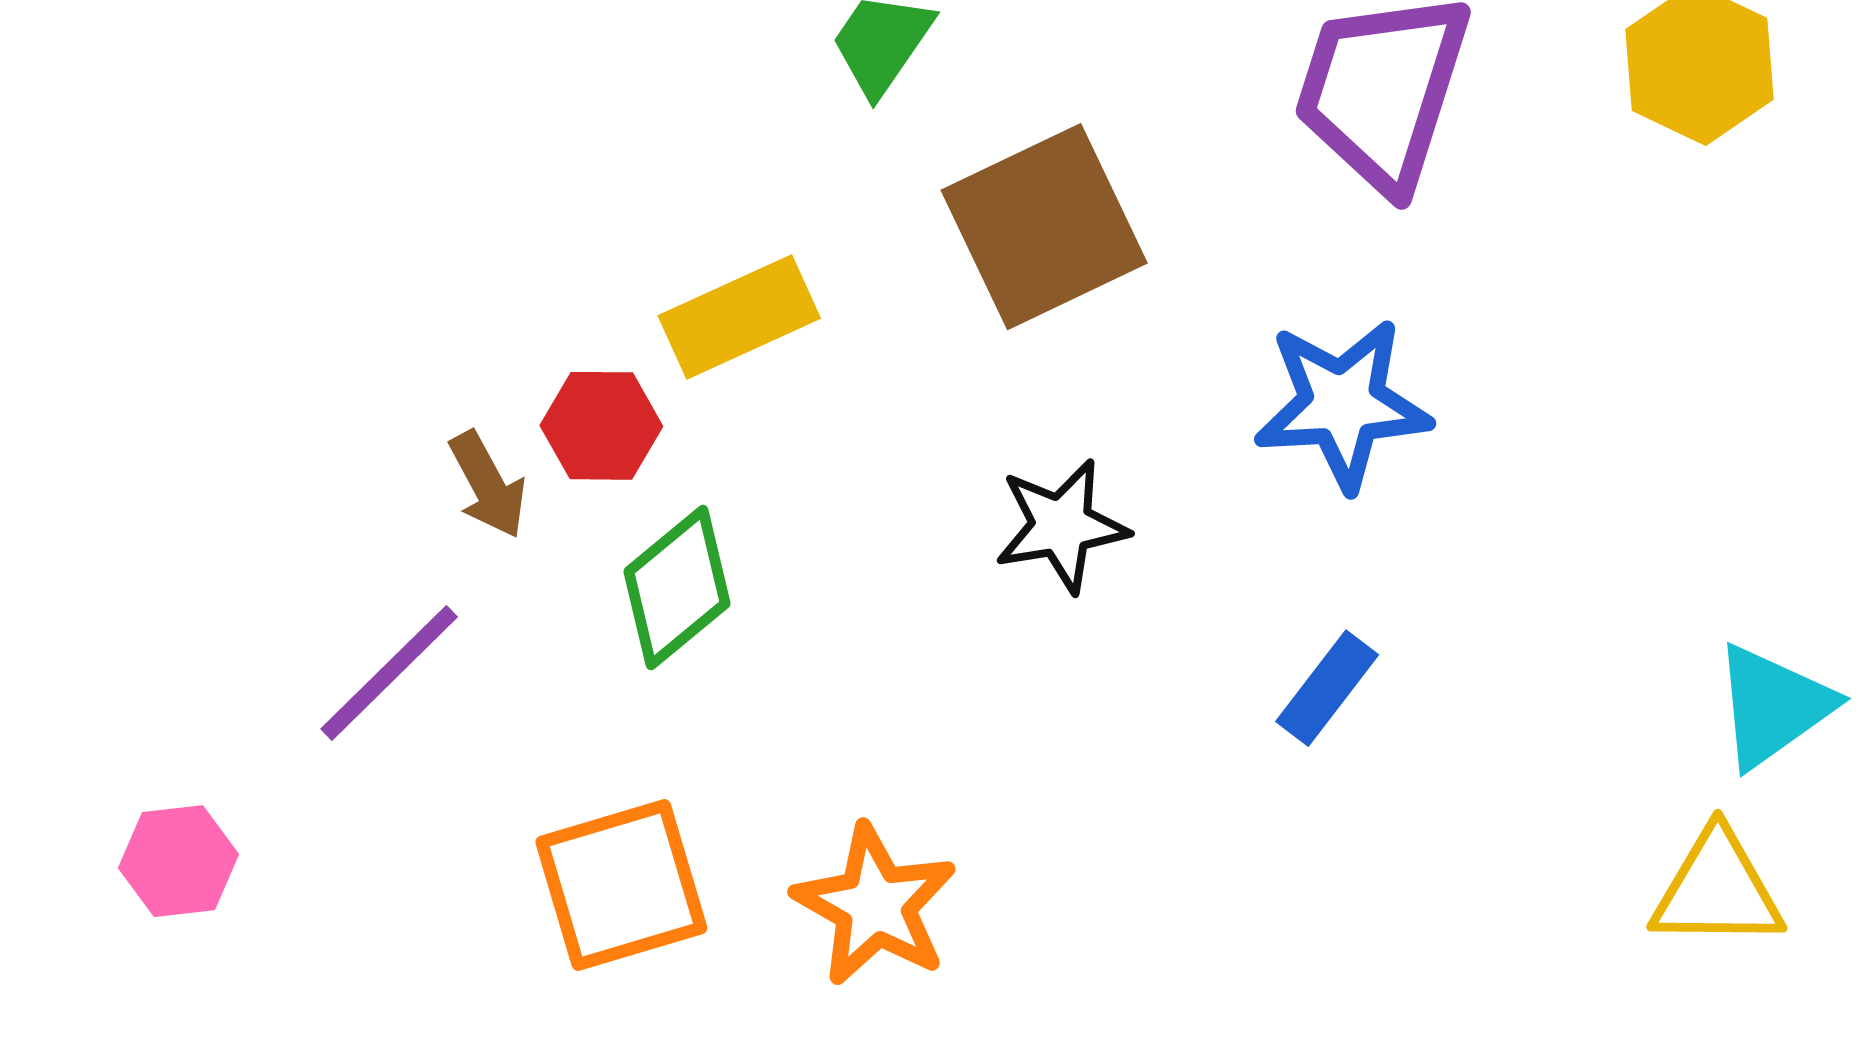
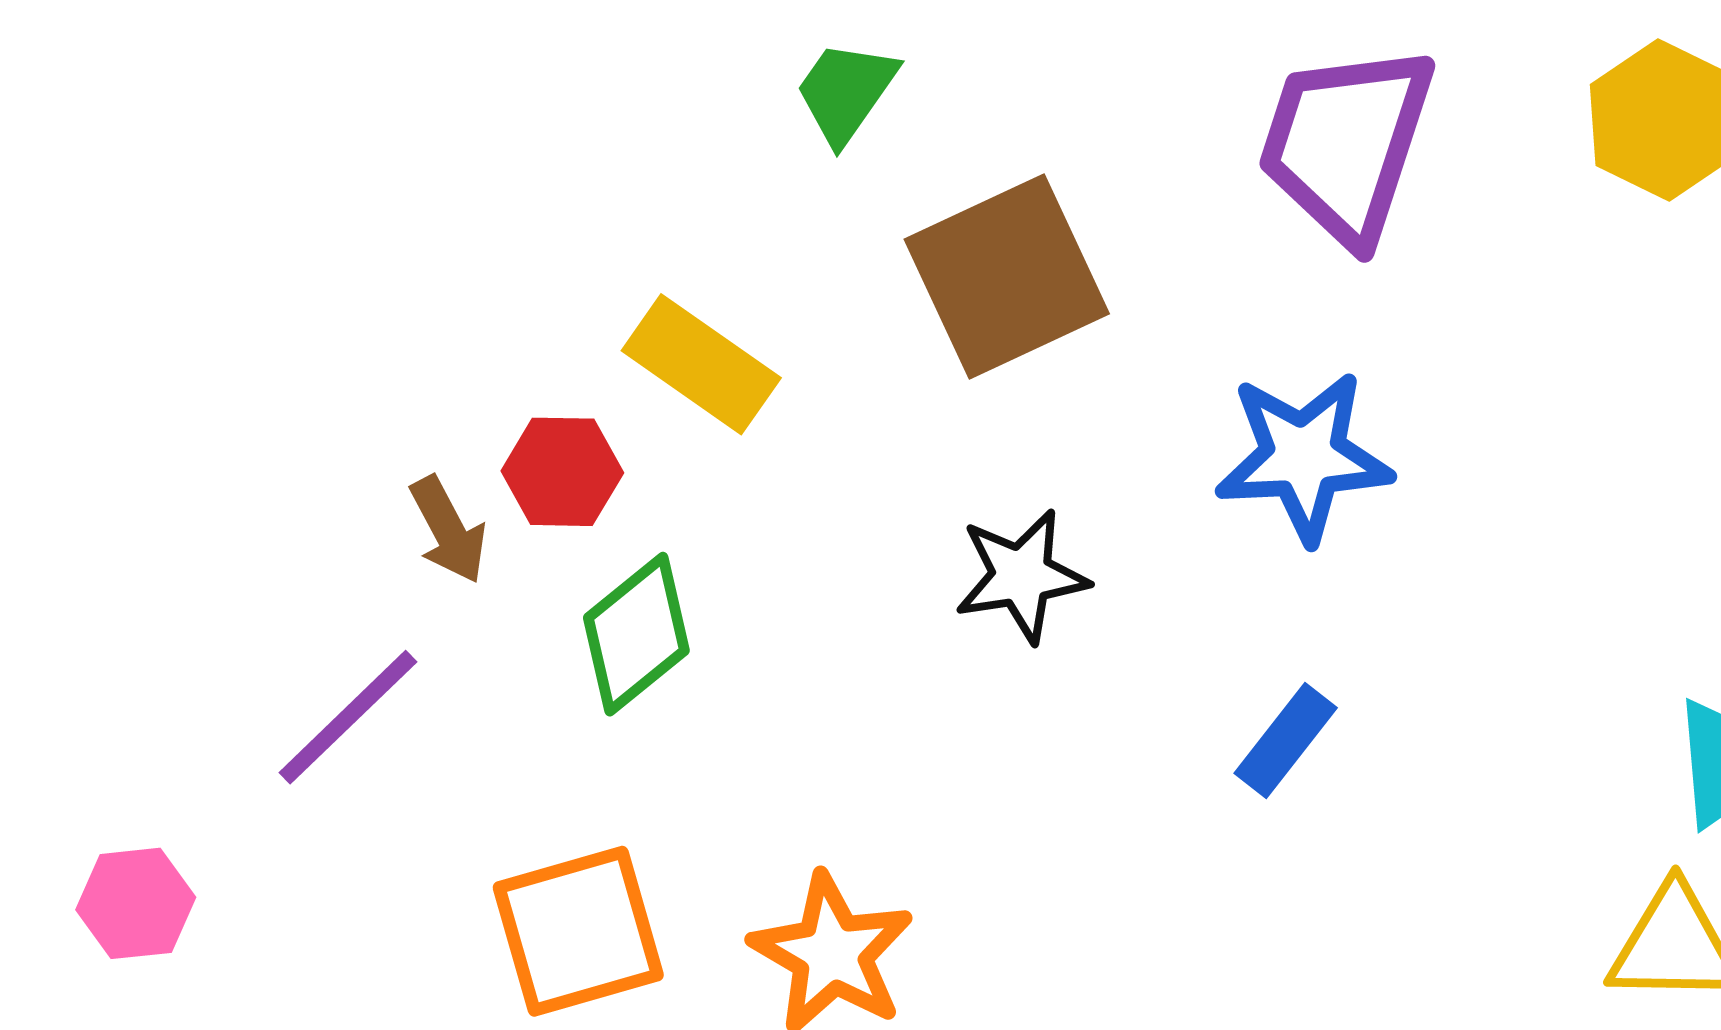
yellow rectangle: (739, 317) -> (701, 364), turned 59

